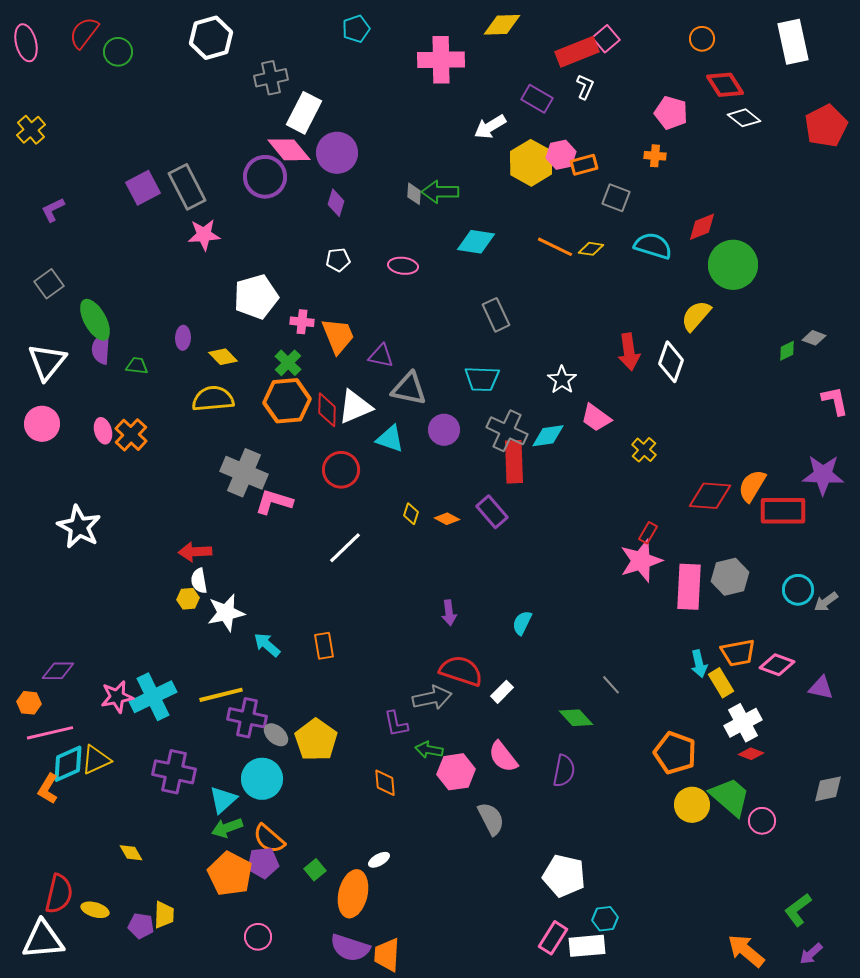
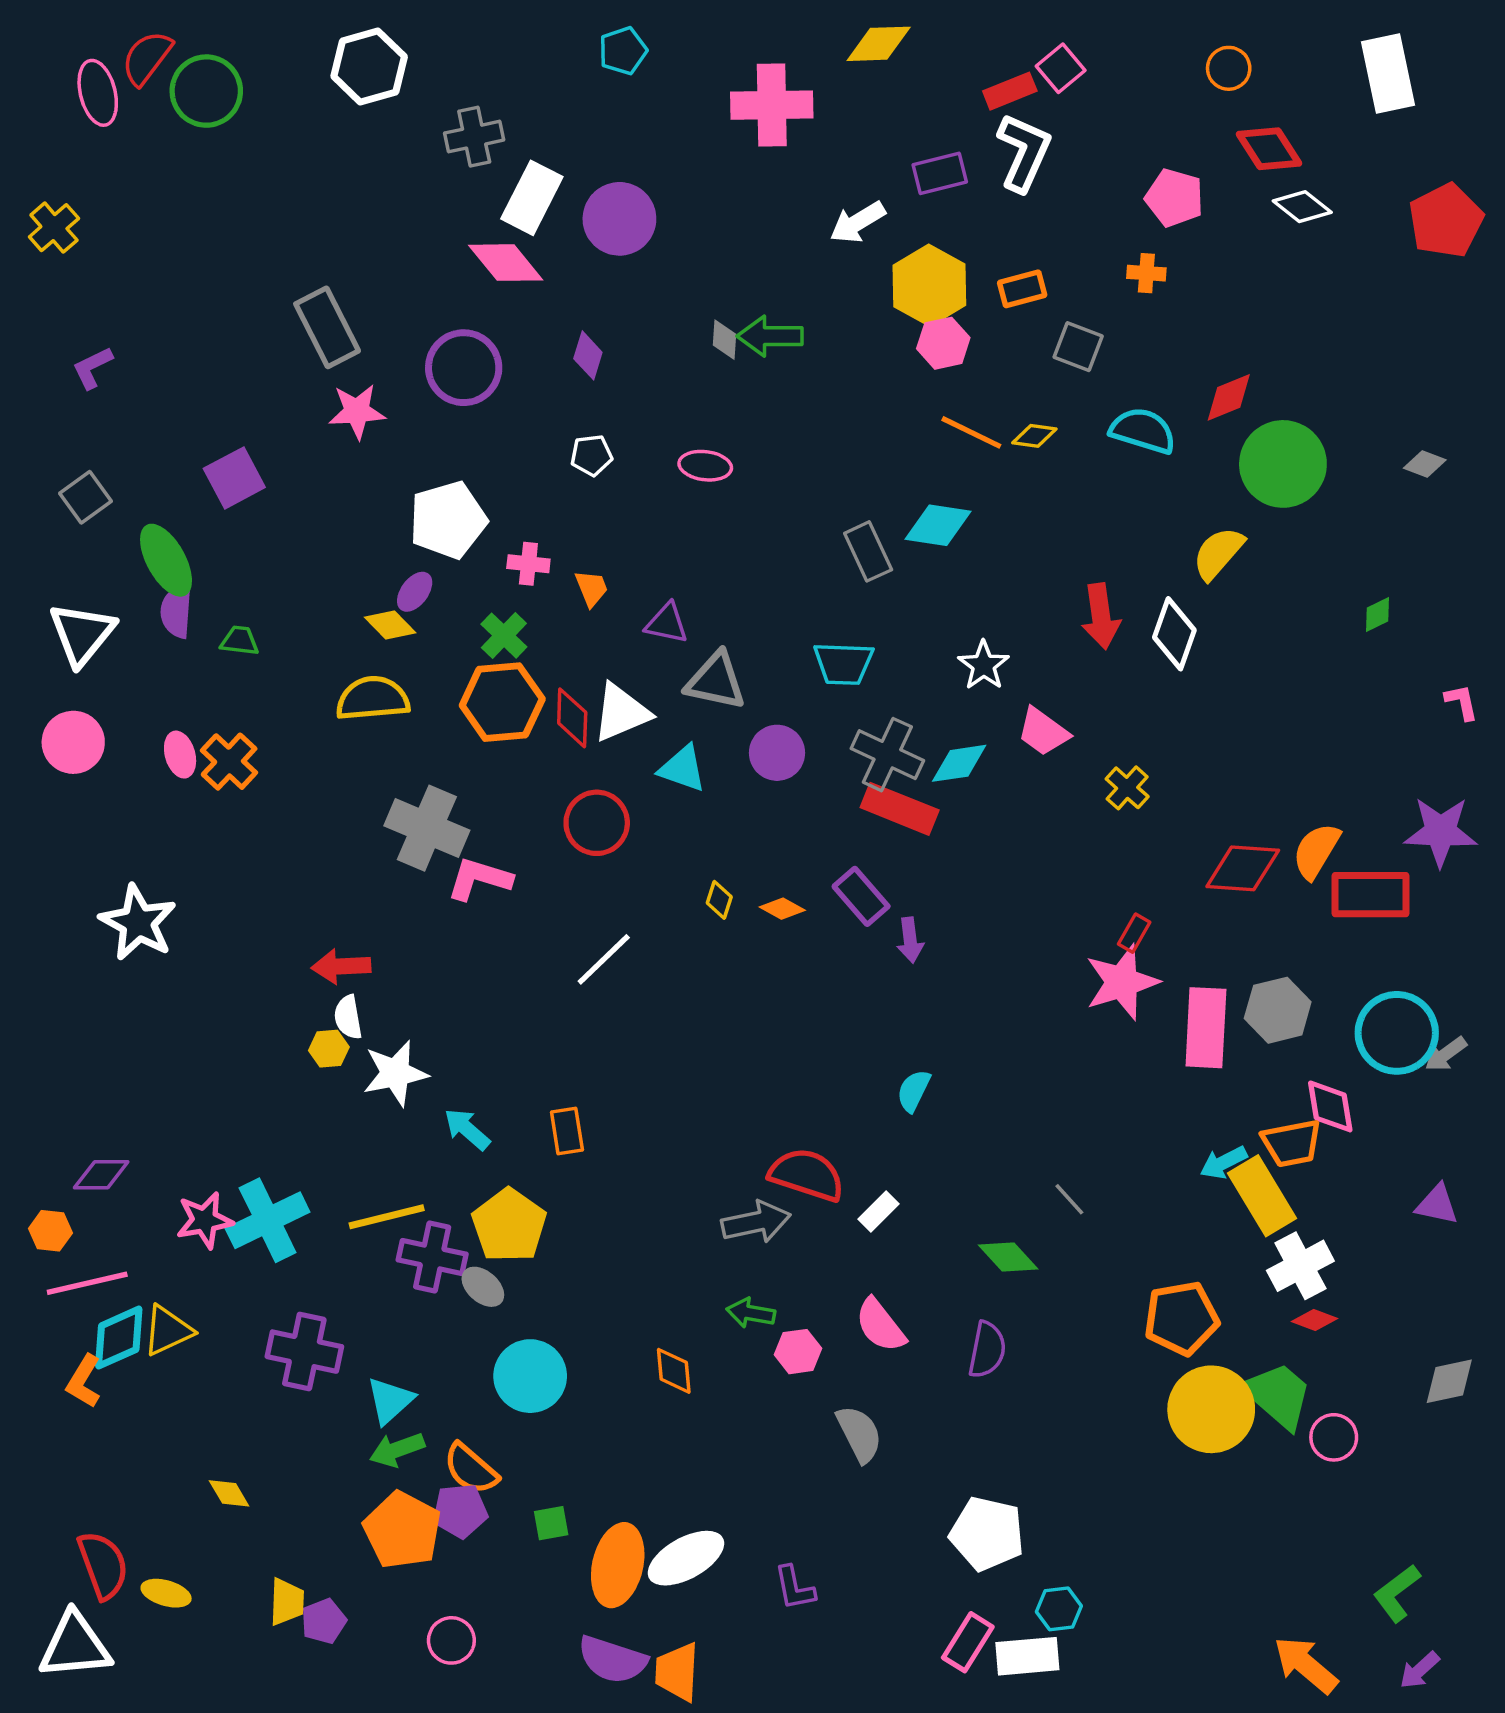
pink ellipse: (26, 43) -> (98, 93), moved
green circle: (118, 52) -> (206, 91), size x1.4
red rectangle: (577, 52) -> (1010, 91), size x0.7
white L-shape: (585, 87) -> (1024, 152), size x1.8
purple rectangle: (537, 99) -> (940, 173), turned -44
purple circle: (337, 153) -> (619, 219), moved
pink hexagon: (561, 155) -> (943, 343), moved
purple circle: (265, 177) -> (464, 368), moved
purple square: (143, 188) -> (234, 478), moved
cyan diamond: (476, 242) -> (938, 525), moved
orange trapezoid: (338, 336) -> (591, 588), size x0.6
purple ellipse: (183, 338) -> (415, 592), moved, turned 35
gray diamond: (814, 338) -> (1425, 464), moved
pink L-shape: (835, 401) -> (1462, 702), size x0.7
red rectangle: (514, 462) -> (900, 809), turned -66
cyan circle: (798, 590) -> (1397, 1033), size x1.5
purple arrow: (449, 613) -> (910, 940), moved
cyan arrow: (699, 664) -> (1223, 1162), turned 76
pink diamond: (777, 665) -> (1330, 1106), moved, turned 60
yellow rectangle: (721, 683) -> (1262, 1196), size x1.5
purple L-shape: (396, 724) -> (795, 1588), moved
yellow pentagon: (316, 740) -> (509, 1225), moved
orange pentagon: (675, 753) -> (1181, 1318), turned -30
pink hexagon: (456, 772) -> (798, 1352), size x0.7
cyan circle: (262, 779) -> (530, 1376), moved
yellow circle: (692, 805) -> (1211, 1409), size x1.4
white ellipse: (379, 860) -> (686, 1558), moved, size x2.0
green square: (315, 870) -> (551, 1523), turned 30
red semicircle: (59, 894) -> (103, 1565), turned -33
purple pentagon: (141, 926) -> (324, 1621), moved, turned -30

